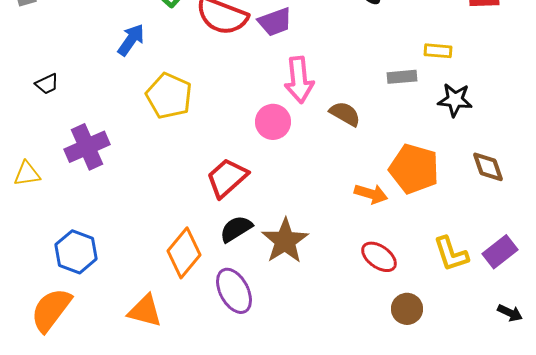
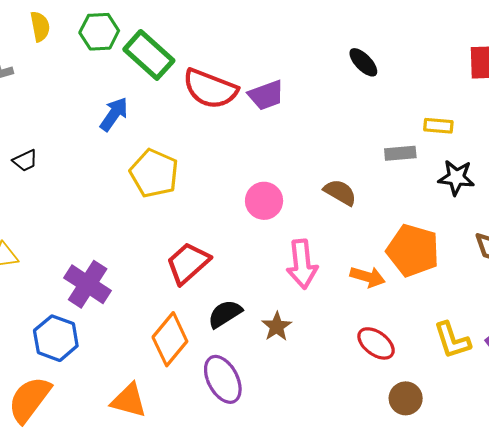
pink arrow: (299, 80) -> (302, 264), moved
purple cross: (87, 147) -> (88, 284), moved, turned -33
red trapezoid: (227, 178) -> (188, 263), moved
brown star: (285, 241) -> (277, 327), size x0.6

